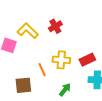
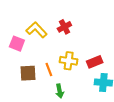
brown square: (23, 85) -> (28, 73), moved
green arrow: (65, 90) -> (60, 91), moved, turned 128

